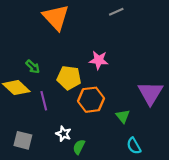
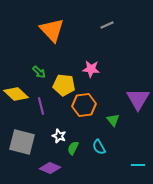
green arrow: (33, 67) -> (39, 72), moved
gray square: (23, 140) -> (22, 142), size x1.5
cyan semicircle: (134, 146) -> (99, 147), moved

